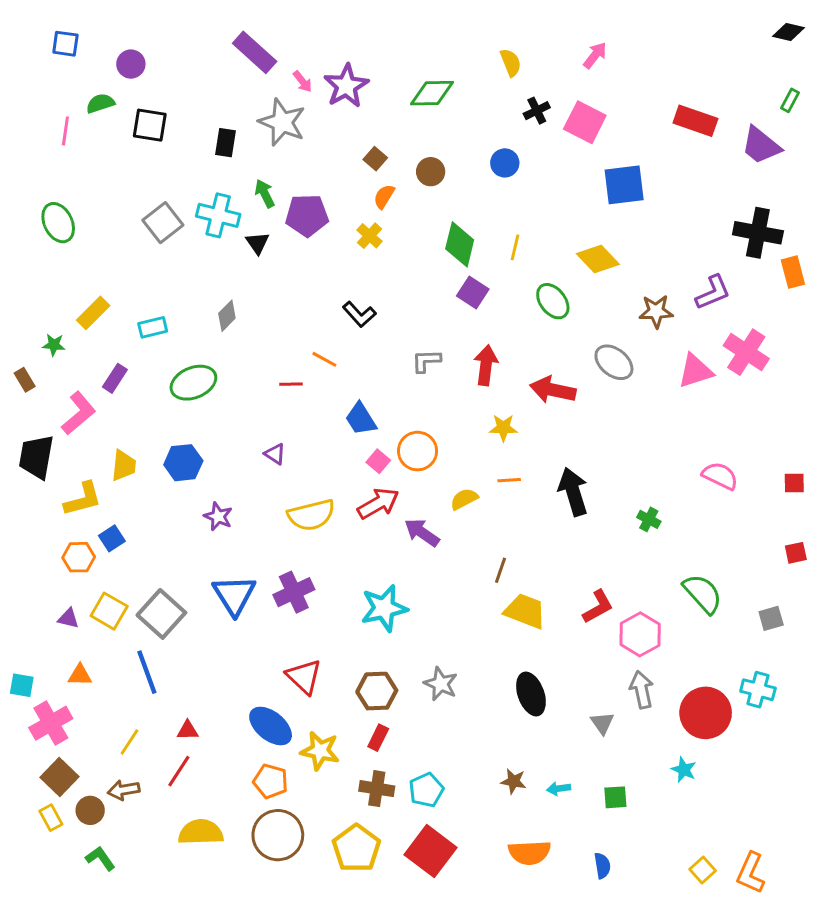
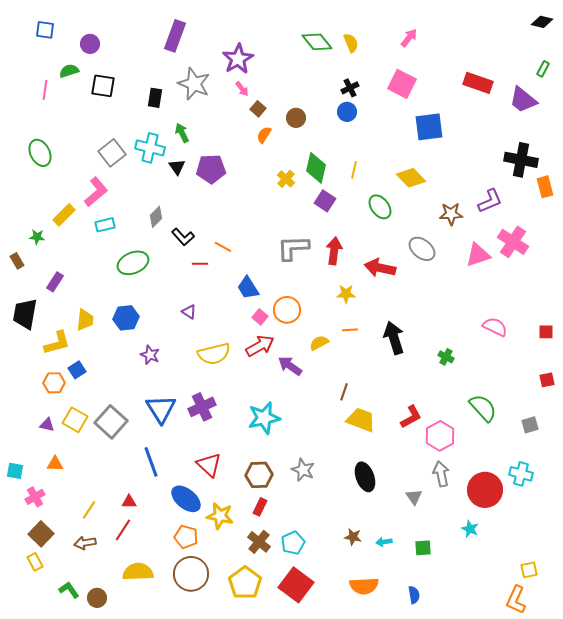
purple rectangle: (255, 52) -> (175, 36), turned 68
pink arrow: (303, 81) -> (242, 89), moved
green diamond: (432, 93) -> (317, 42), moved, turned 52
black cross: (537, 111) -> (350, 88), moved
purple pentagon: (307, 215) -> (211, 169), moved
yellow cross: (369, 236) -> (286, 179), moved
black L-shape: (359, 314) -> (183, 237), moved
gray L-shape: (426, 361) -> (293, 248), size x1.6
purple rectangle: (115, 378) -> (55, 282), moved
pink L-shape: (79, 413) -> (96, 192), moved
blue line: (147, 672) -> (151, 462), moved
pink cross: (51, 723) -> (35, 497), size x0.7
brown cross: (377, 789) -> (259, 542), turned 30
brown circle: (90, 810) -> (97, 598), moved
yellow square: (703, 870) -> (529, 570), moved, turned 30

